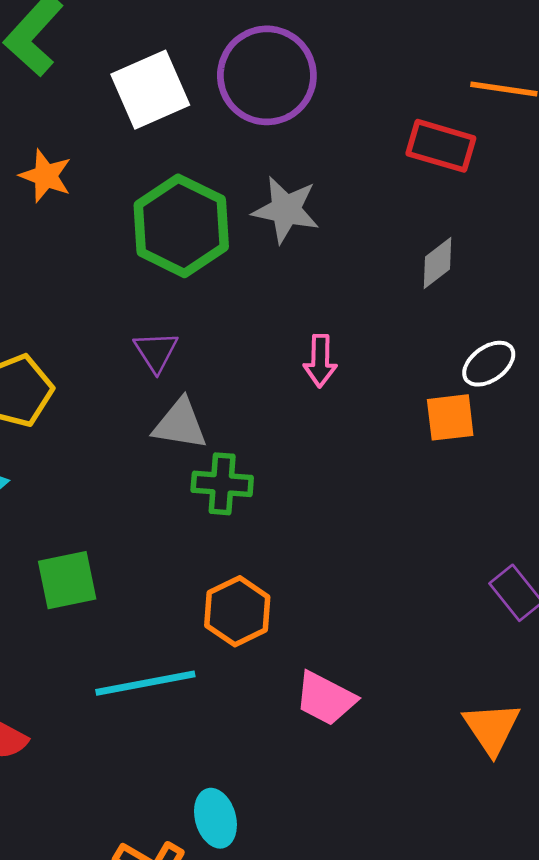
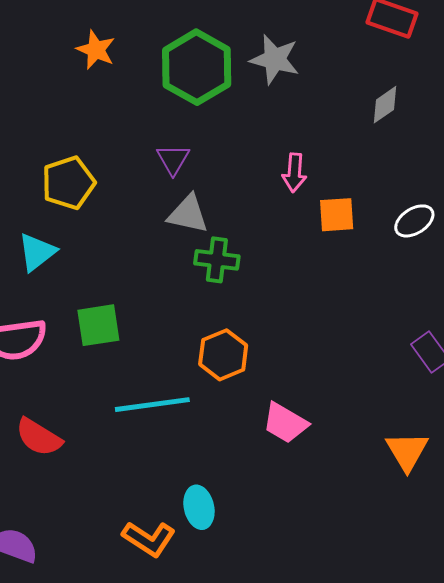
orange star: (46, 176) -> (96, 50), moved
white ellipse: (489, 364) -> (414, 221), moved
orange square: (450, 417) -> (337, 215), moved

